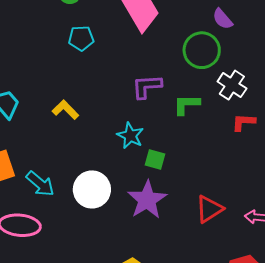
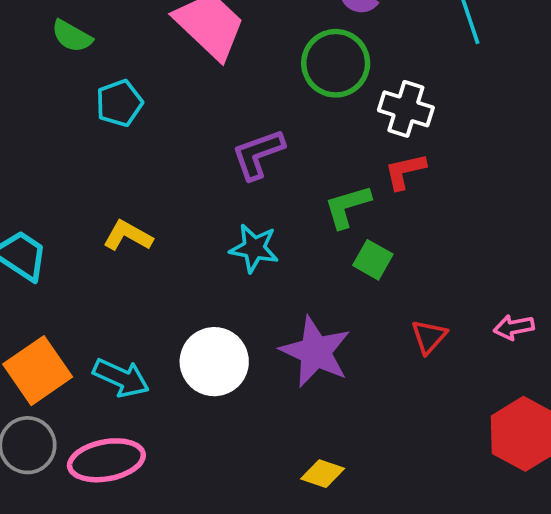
green L-shape: (187, 105) -> (347, 206), moved
red L-shape: (244, 122) -> (405, 171), moved
green square: (155, 159) -> (373, 260), moved, turned 30
red triangle: (209, 209) -> (429, 337), size x0.7

